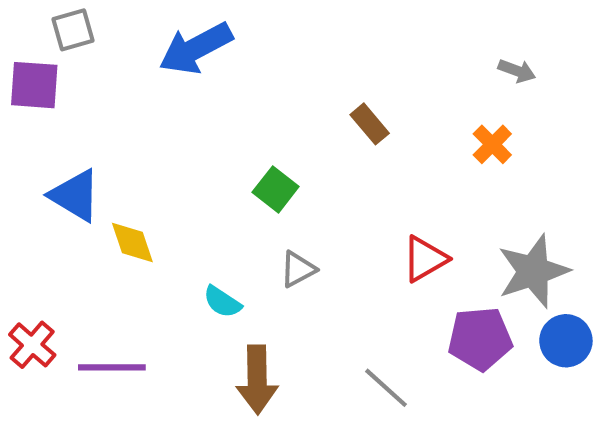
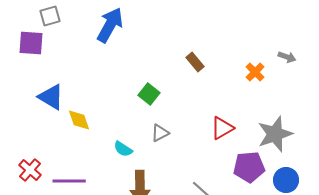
blue arrow: (196, 48) -> (110, 25), turned 147
gray arrow: (517, 71) -> (287, 57), moved
blue circle: (566, 341) -> (286, 180), moved

